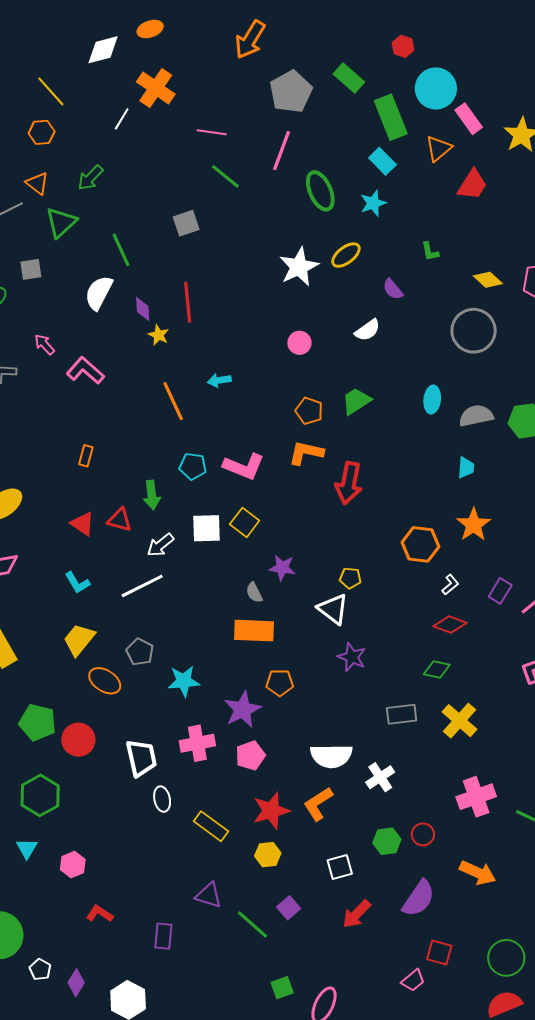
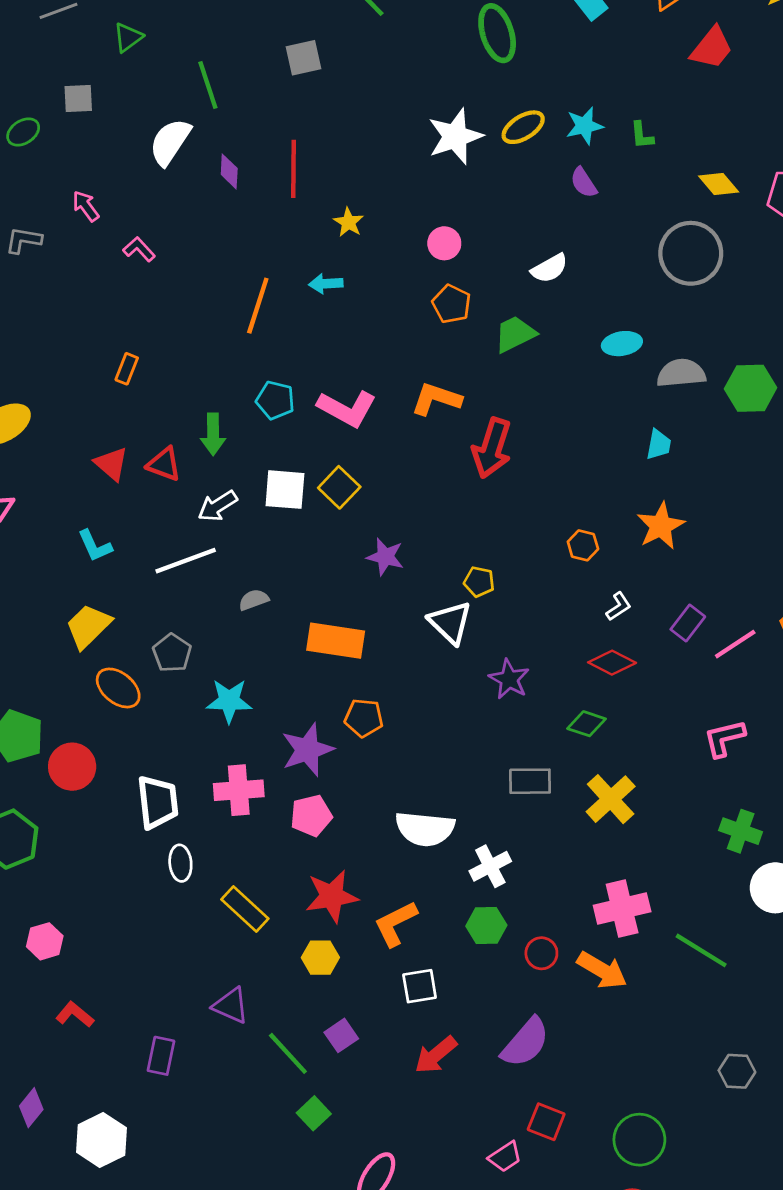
cyan star: (373, 203) -> (585, 126), moved
green triangle: (61, 223) -> (128, 37), size x0.7
white semicircle: (368, 330) -> (550, 268), moved
yellow star: (159, 335) -> (349, 222), moved
pink L-shape: (85, 371) -> (139, 249), size x0.6
cyan ellipse: (432, 399) -> (622, 344), turned 68
orange line: (173, 401) -> (258, 306), turned 36
orange pentagon: (309, 411) -> (452, 304), moved
orange hexagon: (420, 544) -> (583, 545), size x0.6
gray semicircle: (254, 593) -> (254, 600), moved, turned 90
purple star: (352, 657) -> (509, 679), moved
orange L-shape: (318, 804) -> (395, 924), moved
green hexagon: (387, 841) -> (486, 926), moved
orange arrow: (478, 873) -> (602, 970), moved
green square: (282, 988) -> (314, 1113), moved, turned -30

